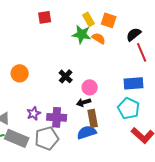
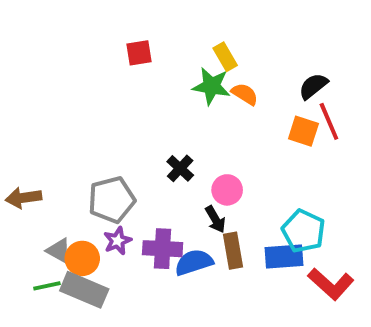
orange square: (109, 20) -> (303, 131), moved
orange circle: (20, 73) -> (82, 258), moved
blue rectangle: (134, 83) -> (284, 256), moved
black arrow: (84, 102) -> (215, 219), turned -104
blue semicircle: (87, 132) -> (194, 262), moved
gray pentagon: (47, 138) -> (112, 200), moved

